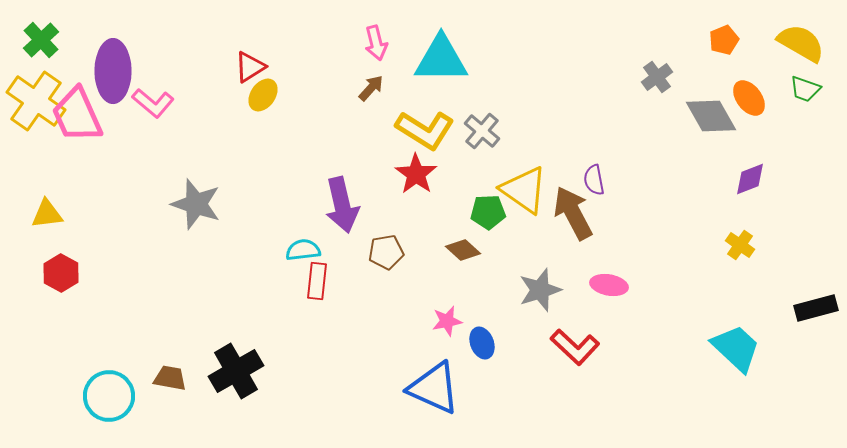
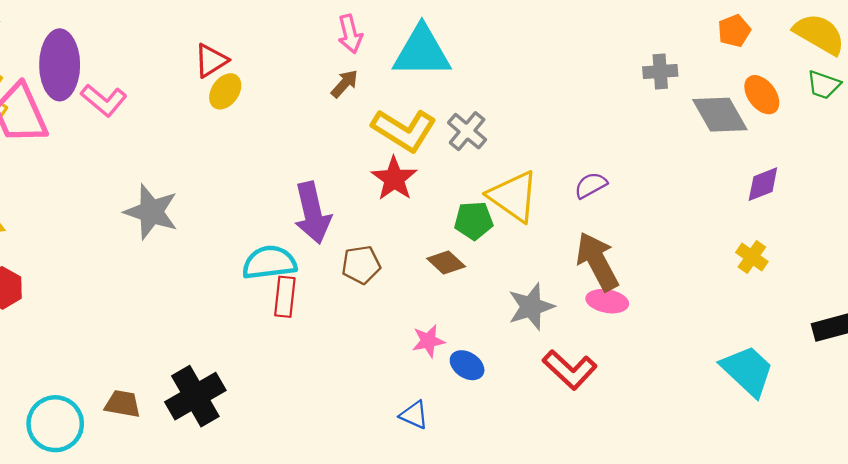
gray cross: (657, 77) -> (660, 72), turned 32
purple semicircle: (594, 180) -> (591, 185), turned 72
brown arrow: (573, 213) -> (597, 261), moved
cyan semicircle: (303, 250) -> (269, 263), size x1.4
blue ellipse: (482, 343) -> (467, 365), turned -36
blue triangle: (434, 388) -> (414, 415), size x0.5

